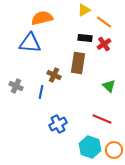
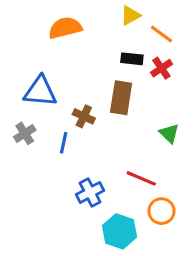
blue triangle: (30, 43) -> (40, 91), moved
gray cross: (16, 86) -> (25, 133), turned 32
red line: (102, 119) -> (141, 178), moved
cyan hexagon: (90, 147) -> (120, 231), moved
orange circle: (114, 150) -> (161, 211), moved

